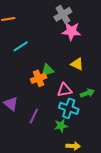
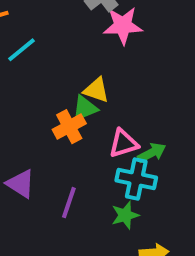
cyan line: (21, 46) -> (22, 50), moved
yellow triangle: (77, 64) -> (96, 90), moved
green arrow: (87, 93) -> (152, 153), moved

